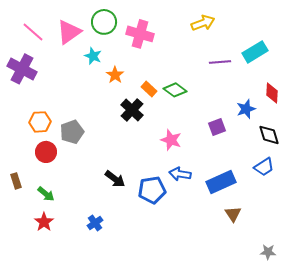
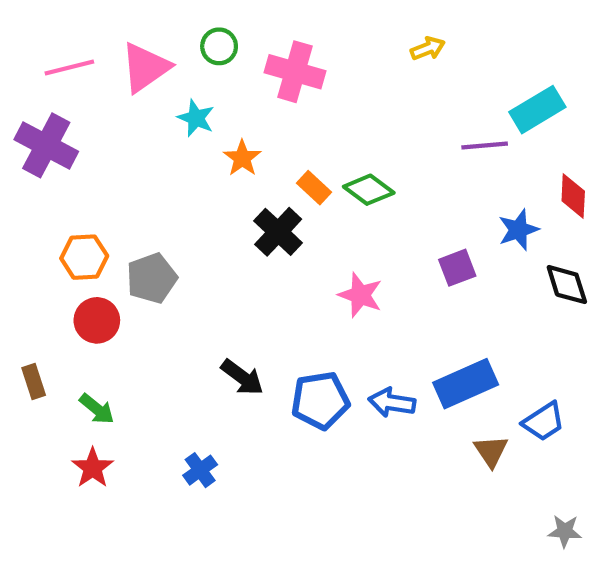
green circle: (104, 22) -> (219, 46), size x0.7
yellow arrow: (203, 23) -> (428, 48), size x0.7
pink line: (33, 32) -> (69, 67), turned -55
purple line: (220, 62) -> (485, 145), moved
blue trapezoid: (264, 167) -> (544, 422), moved
blue arrow: (180, 174) -> (392, 403), moved

